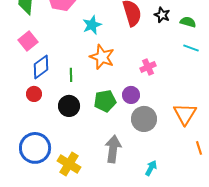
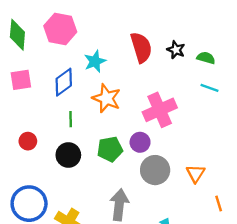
pink square: (28, 41) -> (21, 80), turned 30
blue diamond: (41, 67) -> (64, 82), moved
pink cross: (148, 67) -> (160, 110), size x1.8
orange triangle: (185, 114) -> (196, 174), moved, size x0.7

